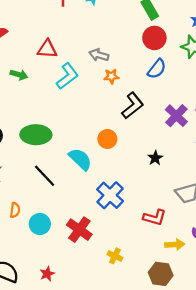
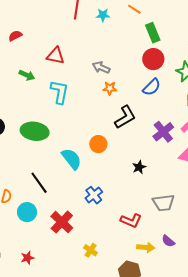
cyan L-shape: (67, 76) -> (60, 92), moved, turned -50
black line: (45, 176) -> (39, 183), moved
blue cross: (110, 195) -> (94, 195), size x0.7

